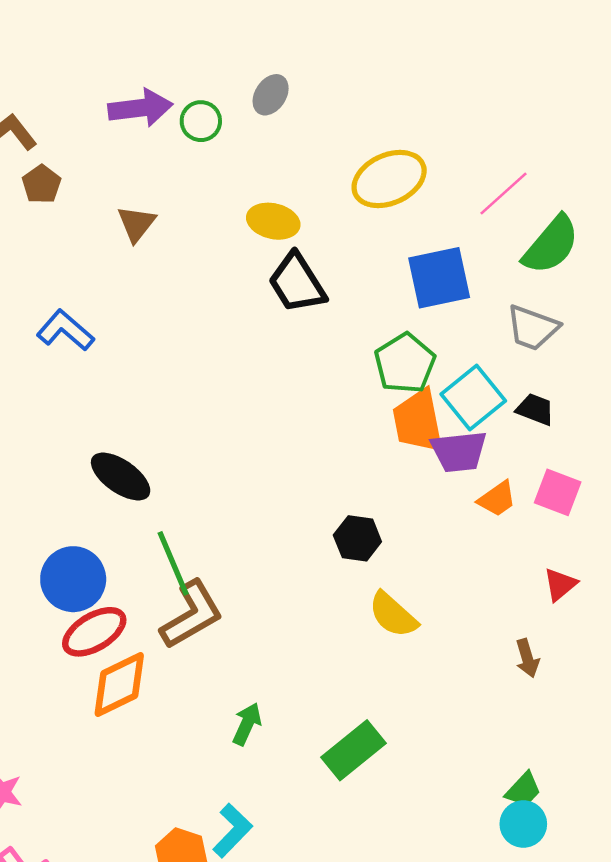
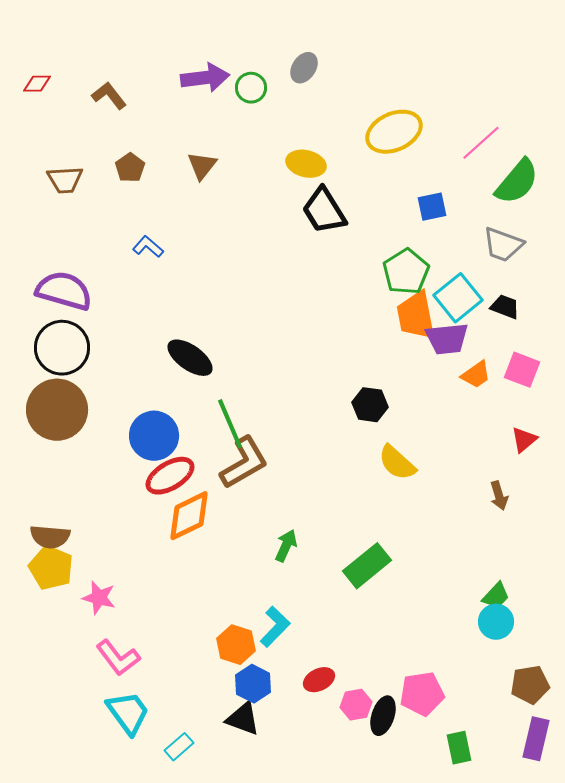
brown pentagon: (42, 184) -> (130, 168), moved
blue square: (439, 278) -> (432, 207), size x0.6
blue L-shape: (65, 330) -> (148, 247), size x0.7

